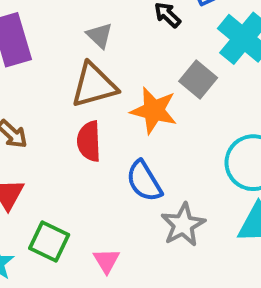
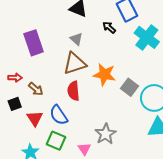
gray square: (198, 80) -> (129, 87), moved
blue semicircle: (144, 181) -> (59, 115), moved
gray star: (183, 225) -> (106, 134), moved

